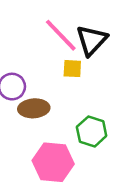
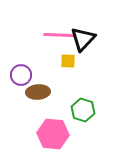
pink line: (61, 35) -> (59, 35), turned -44

